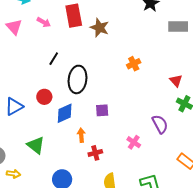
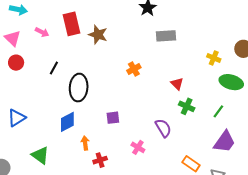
gray rectangle: (178, 26) -> (166, 36), moved
red circle: (44, 97) -> (16, 63), moved
purple square: (102, 110) -> (113, 118), moved

